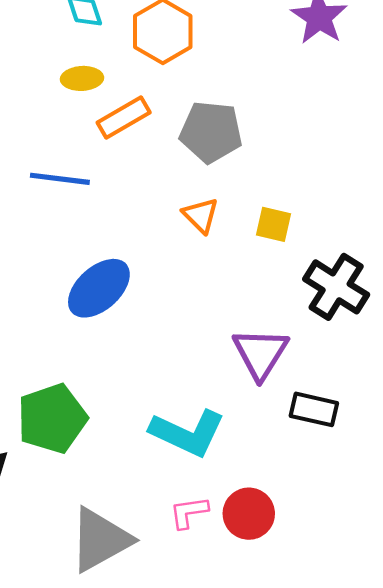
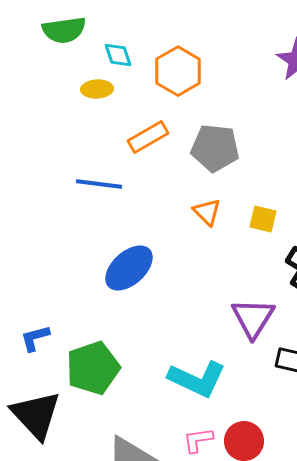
yellow ellipse: (82, 78) -> (97, 89), moved

